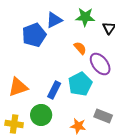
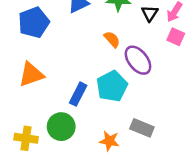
blue pentagon: (34, 35) -> (34, 22), moved
orange triangle: (18, 87) -> (31, 74), moved

